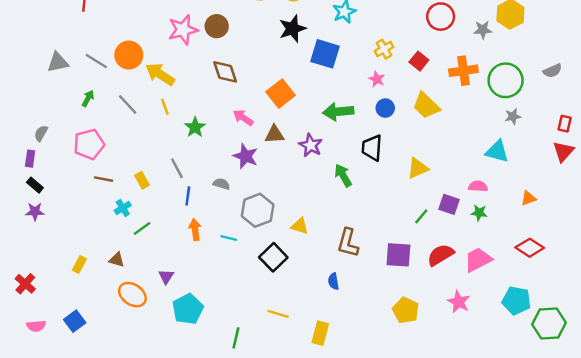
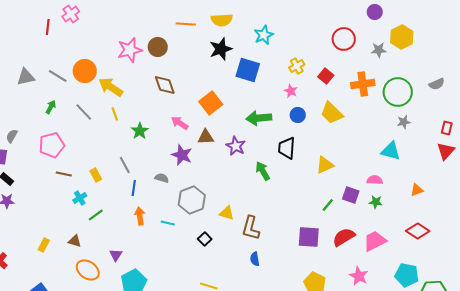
brown L-shape: (348, 243) -> (251, 228), moved
black square: (273, 257) -> (205, 239), size x0.6

